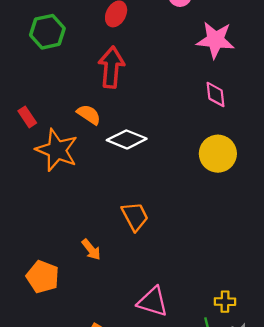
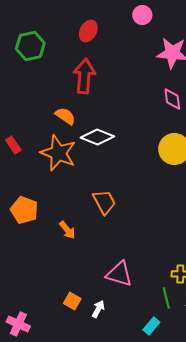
red rectangle: (27, 117) -> (13, 145), moved
orange star: (57, 150) -> (58, 153), moved
orange pentagon: (43, 277) -> (24, 210), moved

